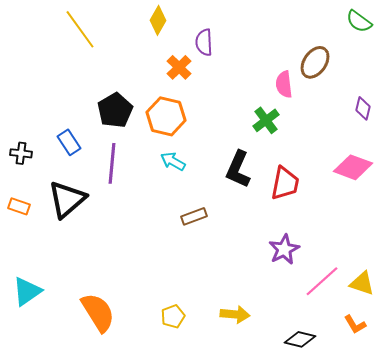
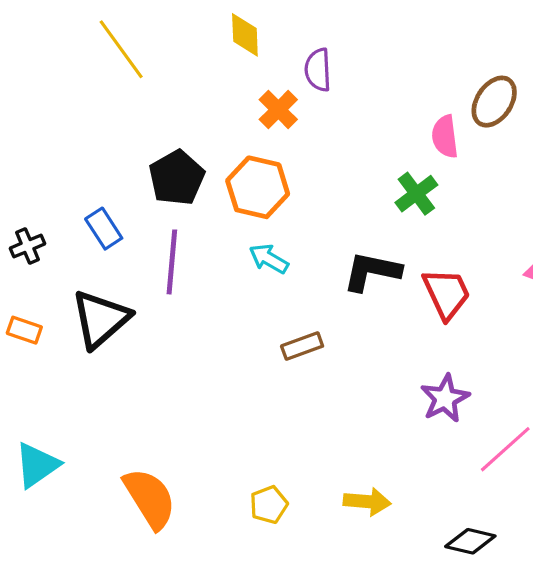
yellow diamond: (158, 20) -> (245, 35), turned -32
black cross: (21, 153) -> (27, 246), turned -30
black L-shape: (238, 169) -> (372, 271), turned 78
red trapezoid: (285, 183) -> (447, 294), turned -36

